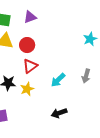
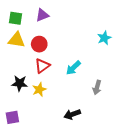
gray arrow: (86, 76) -> (97, 87), moved
cyan arrow: (58, 80) -> (73, 68), moved

